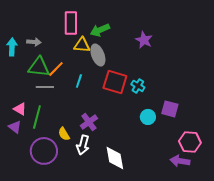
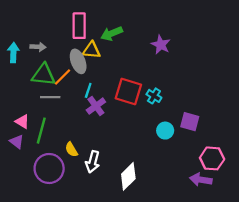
gray ellipse: (98, 55) -> (78, 61), moved
purple cross: (89, 122) -> (96, 106), moved
white diamond: (115, 158) -> (128, 176), turned 55

